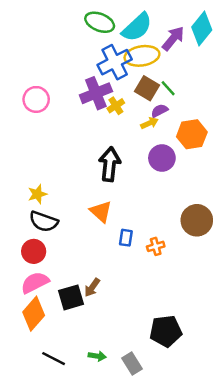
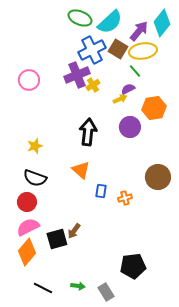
yellow ellipse: (142, 56) -> (143, 51), moved
brown square: (147, 88) -> (118, 49), moved
yellow star: (37, 194) -> (35, 146), moved

